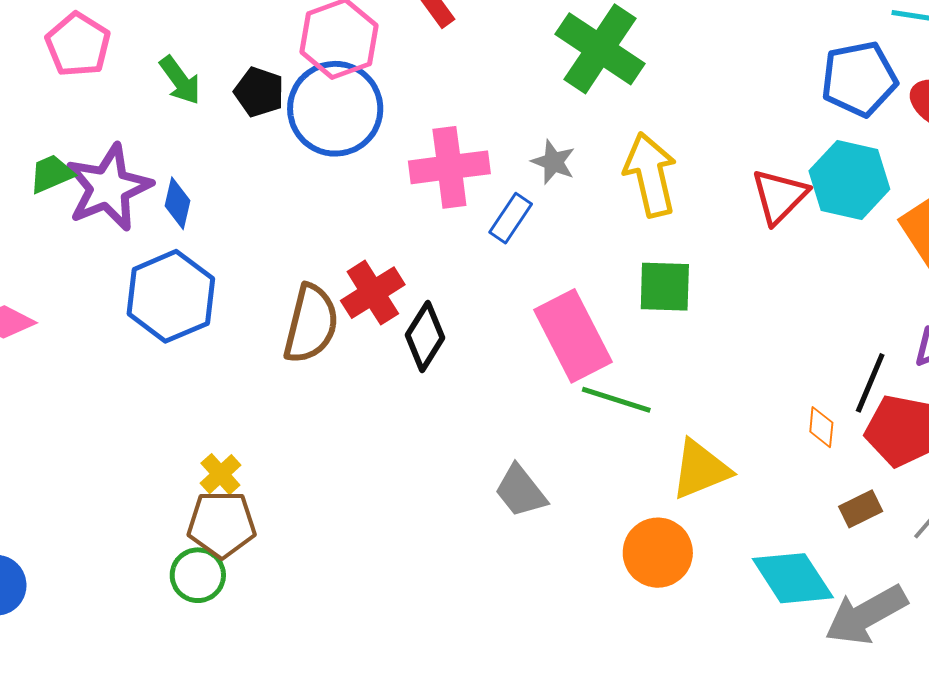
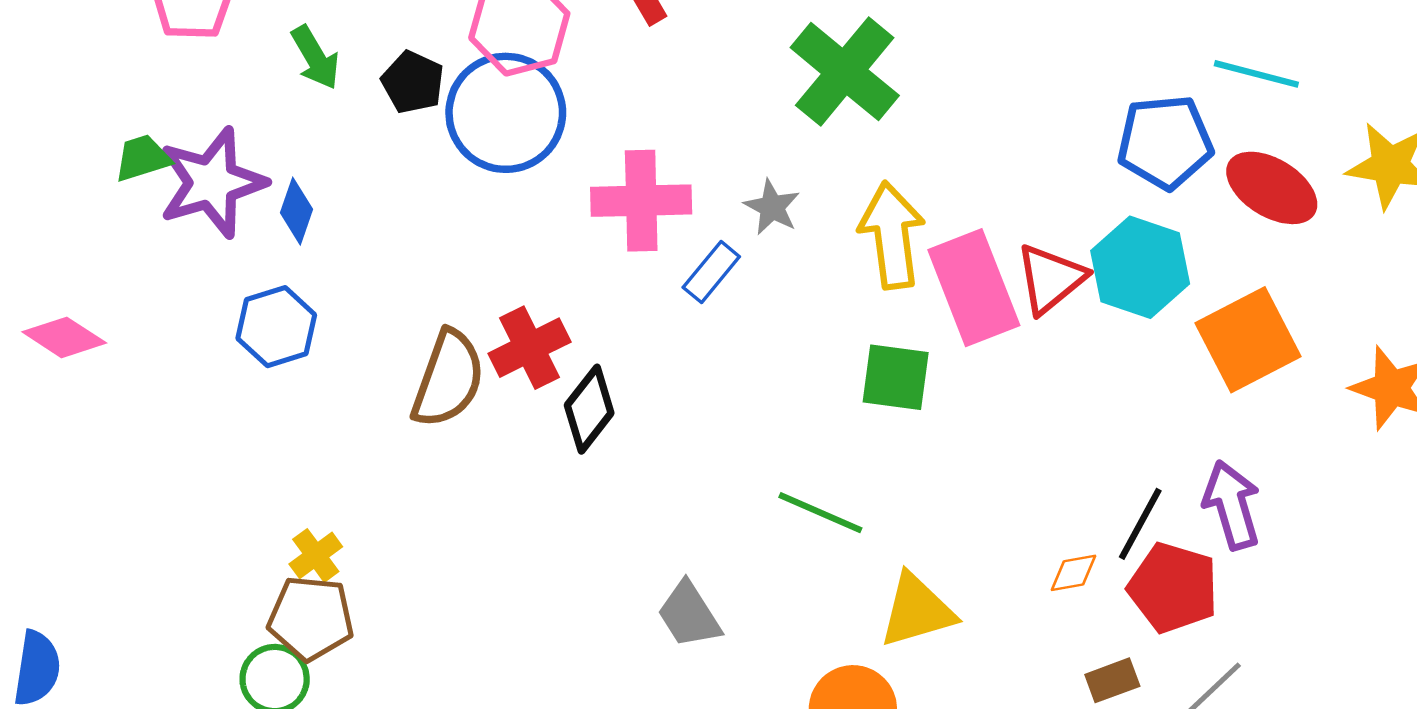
blue hexagon: (171, 296) -> (276, 327), size x0.7
pink rectangle: (573, 336) -> (974, 288), moved
orange diamond: (821, 427) -> (1074, 573), turned 69

